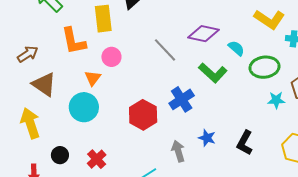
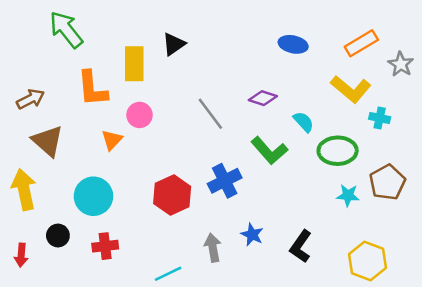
purple diamond: (203, 34) -> (263, 98), size x0.7
cyan circle: (84, 107) -> (93, 196), moved
red cross: (97, 159) -> (105, 246), turned 30

